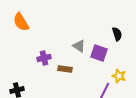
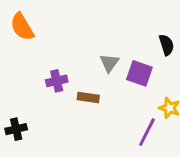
gray triangle: (79, 46) -> (109, 63), turned 32

